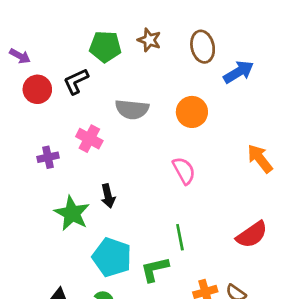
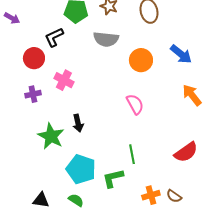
blue arrow: (239, 72) -> (181, 54), moved, turned 70
red circle: (37, 89) -> (34, 58), moved
gray semicircle: (132, 109) -> (106, 39), moved

